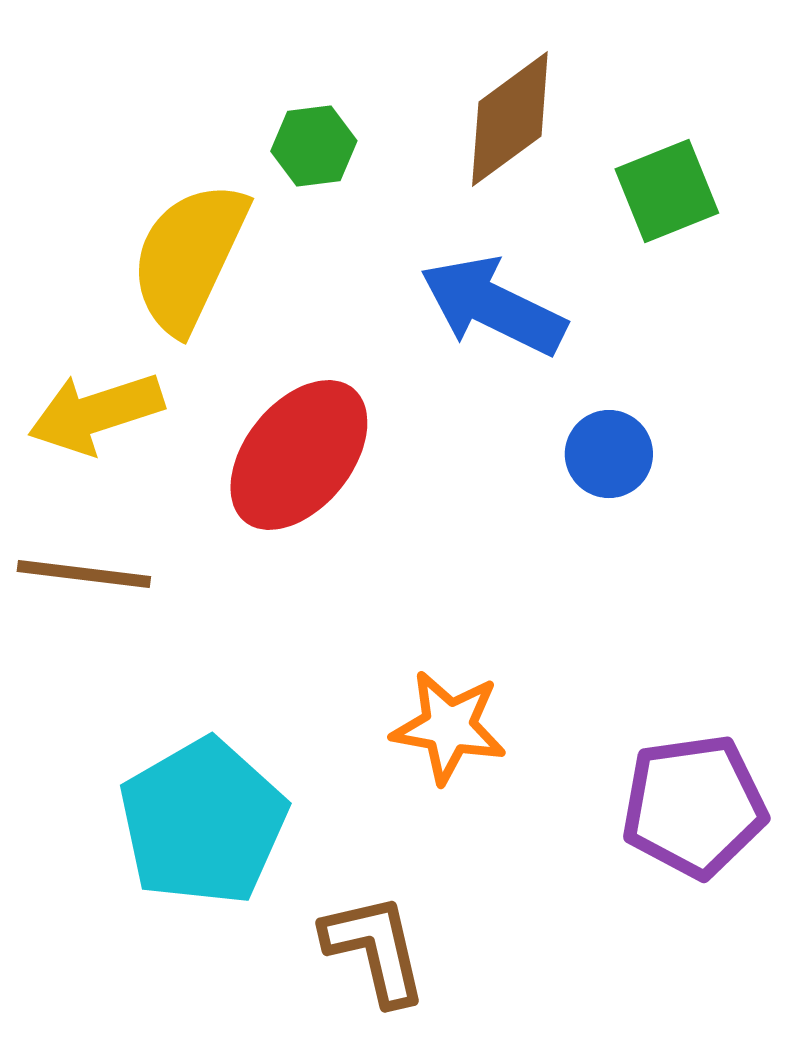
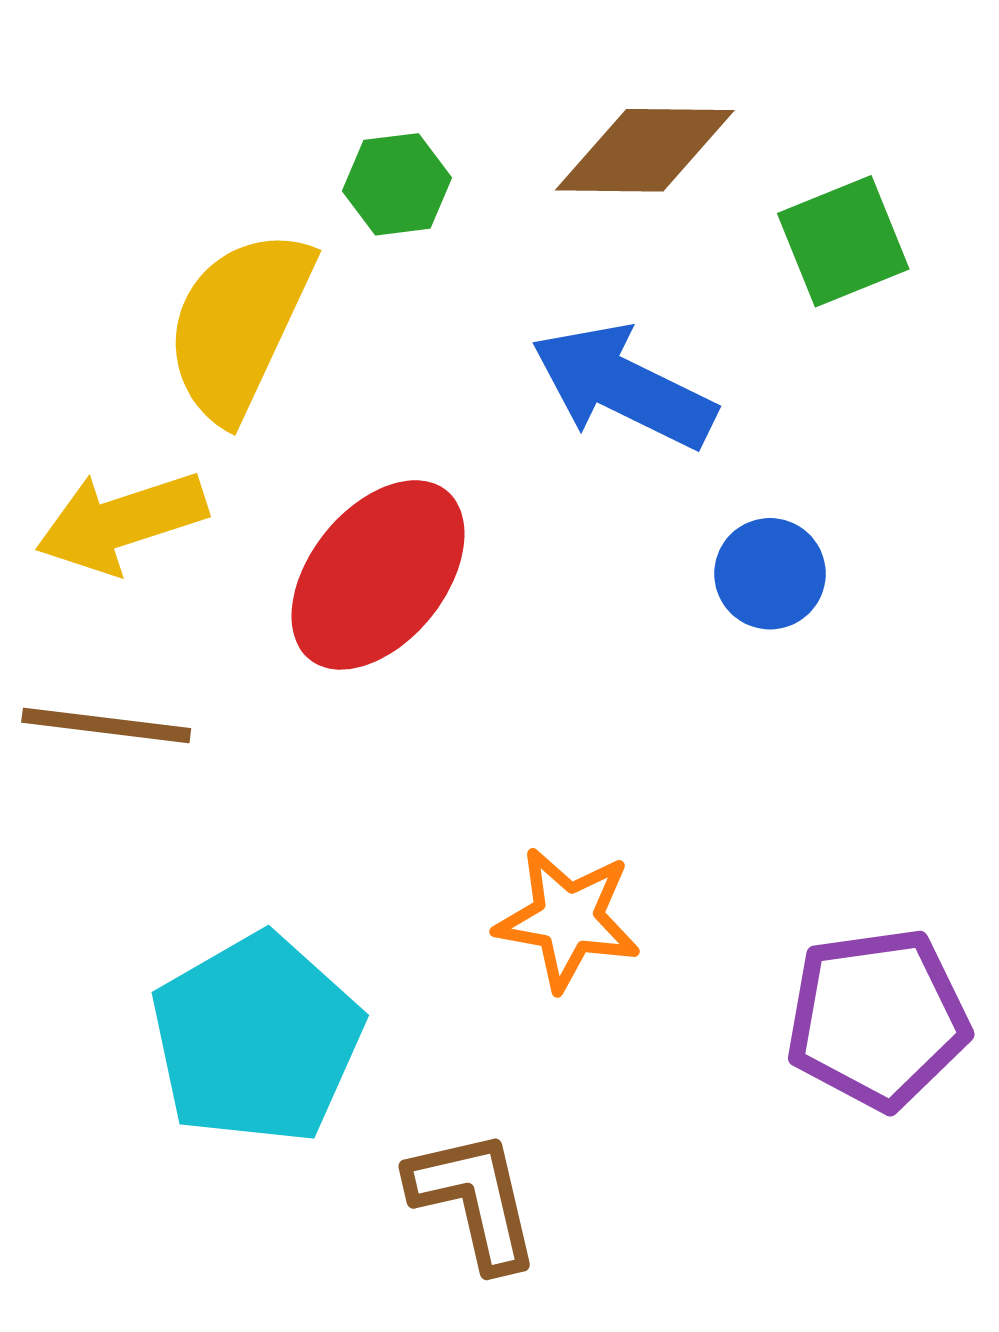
brown diamond: (510, 119) -> (645, 150), turned 37

